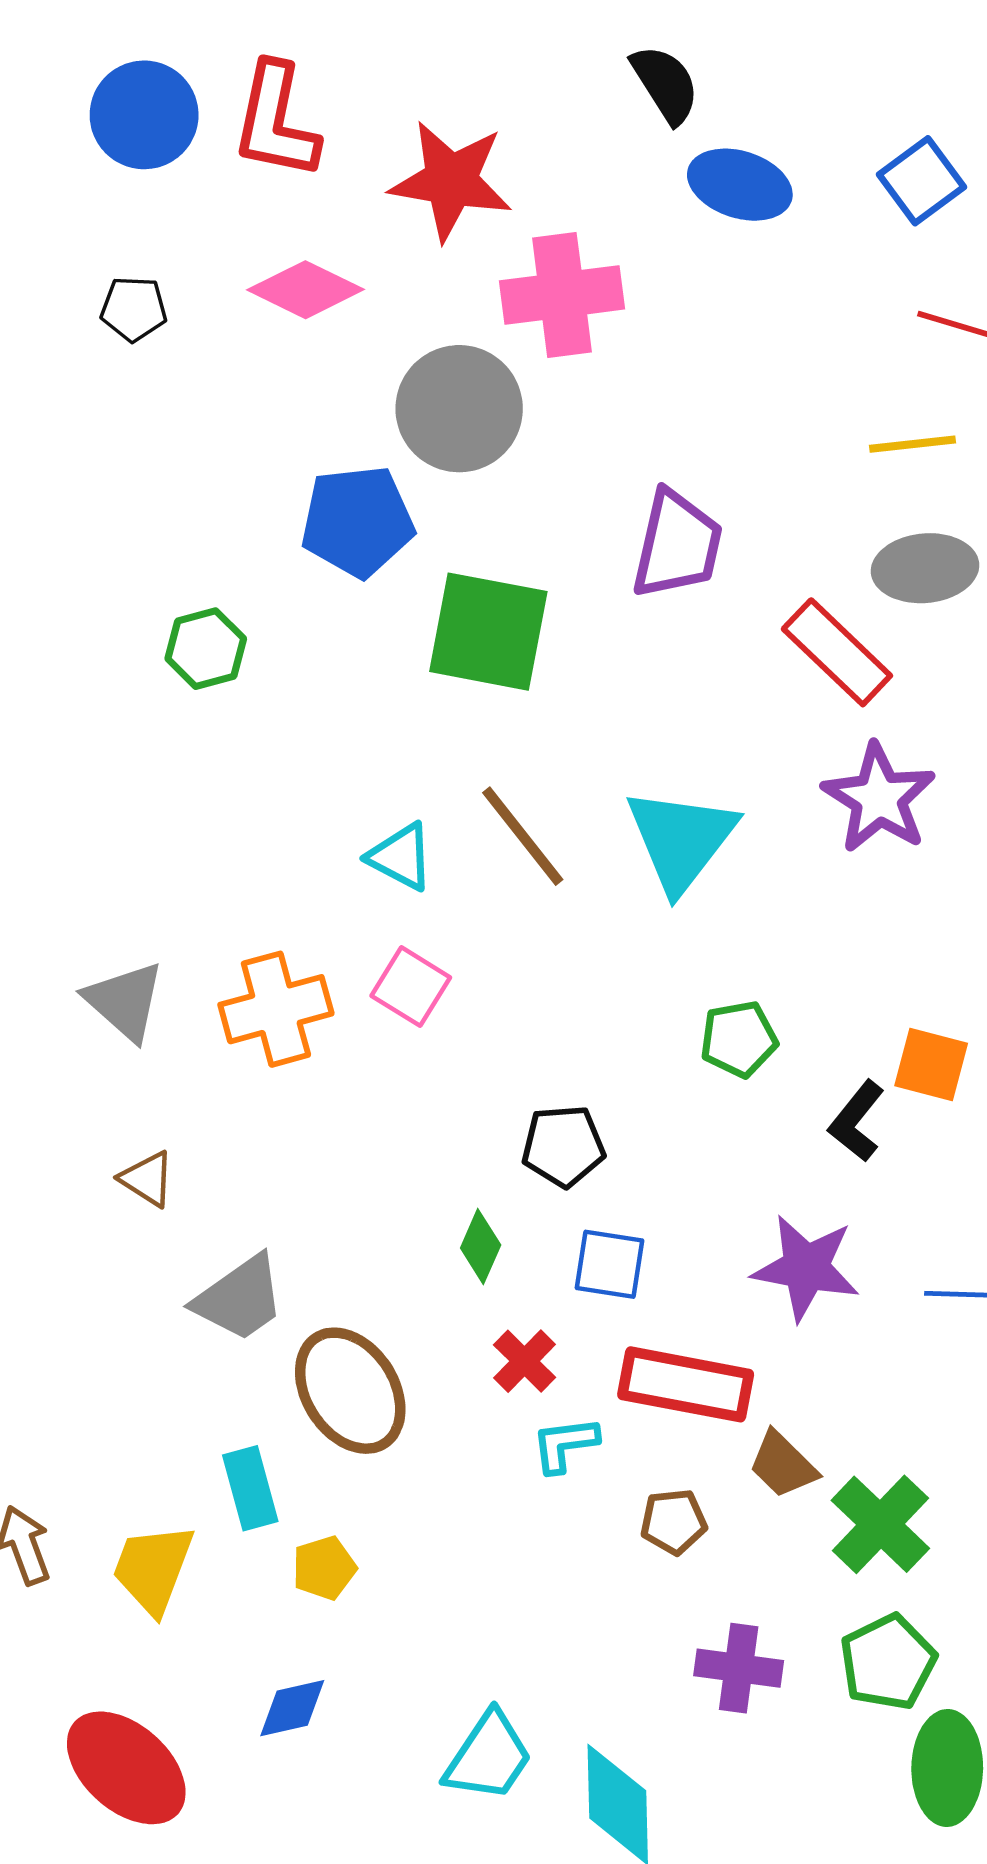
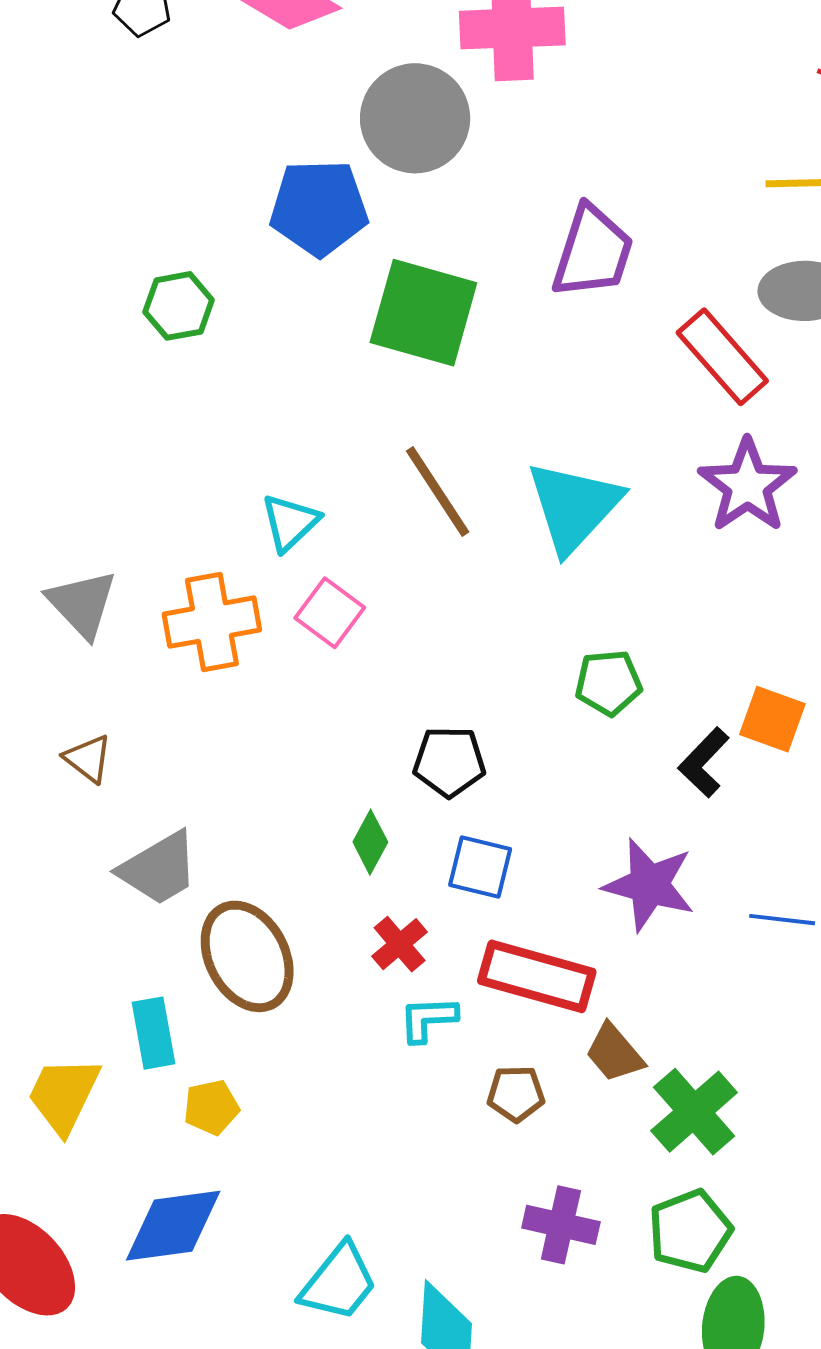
cyan triangle: (401, 857) -> (290, 522), moved, turned 44
blue diamond: (292, 1708) -> (173, 1226), size x1.6

